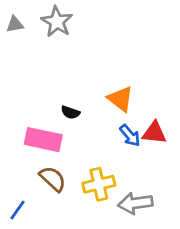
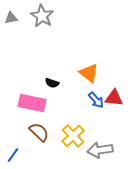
yellow cross: (99, 184) -> (73, 136), turned -30

